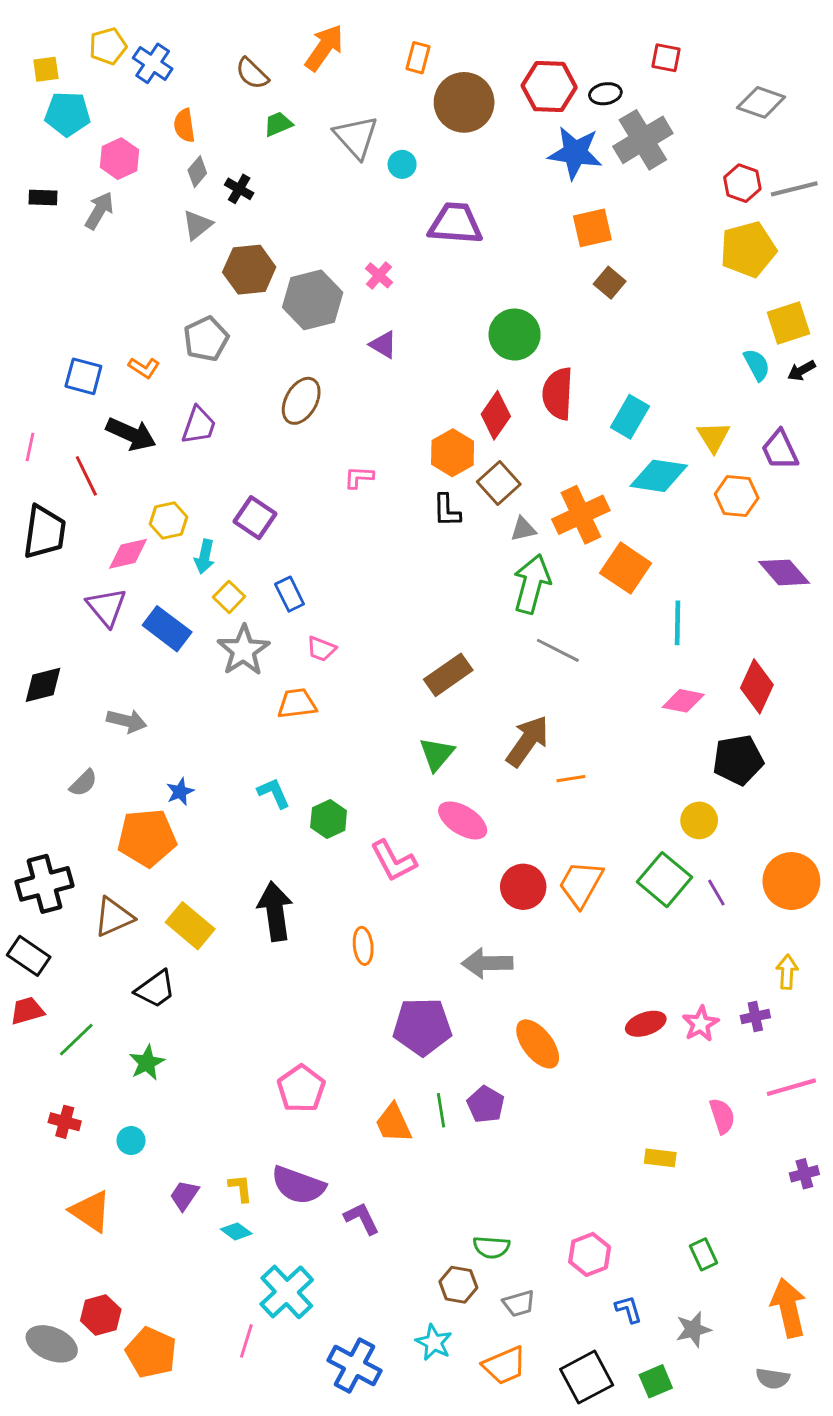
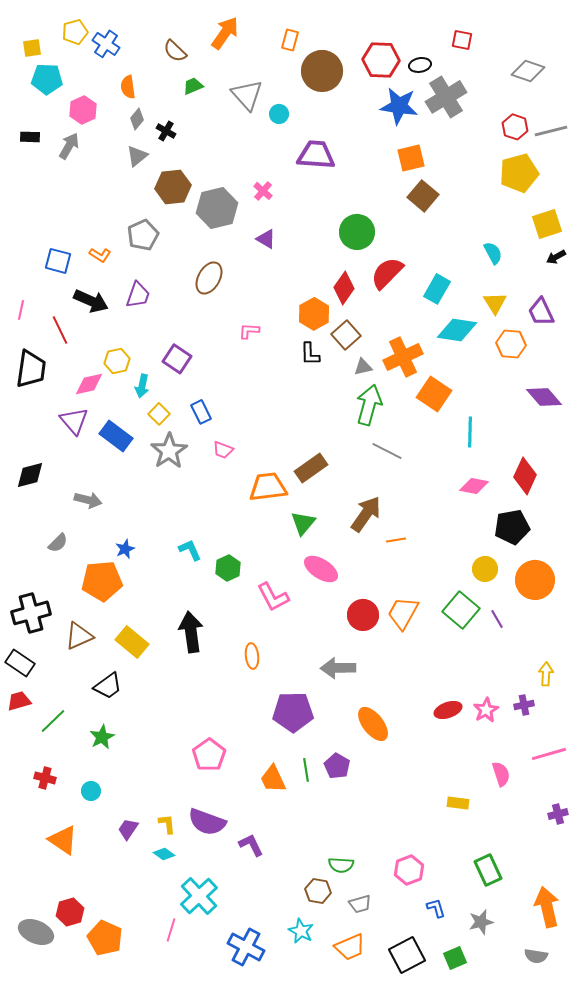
brown square: (610, 283) -> (423, 196), size x1.4
cyan semicircle: (757, 365) -> (493, 253), moved
red semicircle: (558, 394) -> (387, 273), turned 42
orange trapezoid: (297, 704) -> (268, 487), moved, size x1.4
orange circle: (791, 881) -> (535, 580), moved
green rectangle: (703, 1254) -> (488, 870), size x1.4

